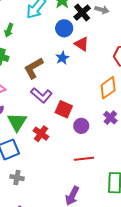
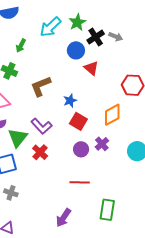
blue star: (62, 58) -> (70, 101), moved
purple L-shape: (41, 95) -> (42, 126), moved
red square: (64, 109) -> (78, 121), moved
purple cross: (110, 118) -> (102, 144), moved

